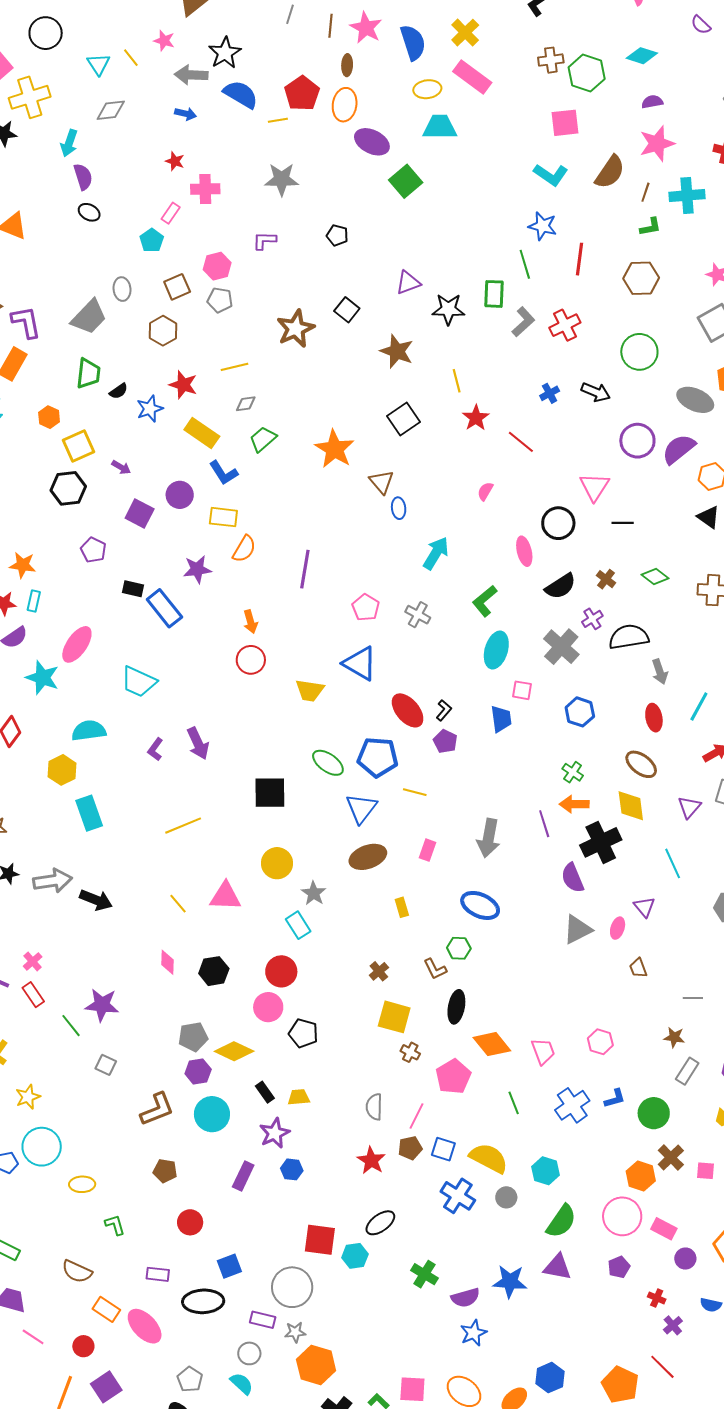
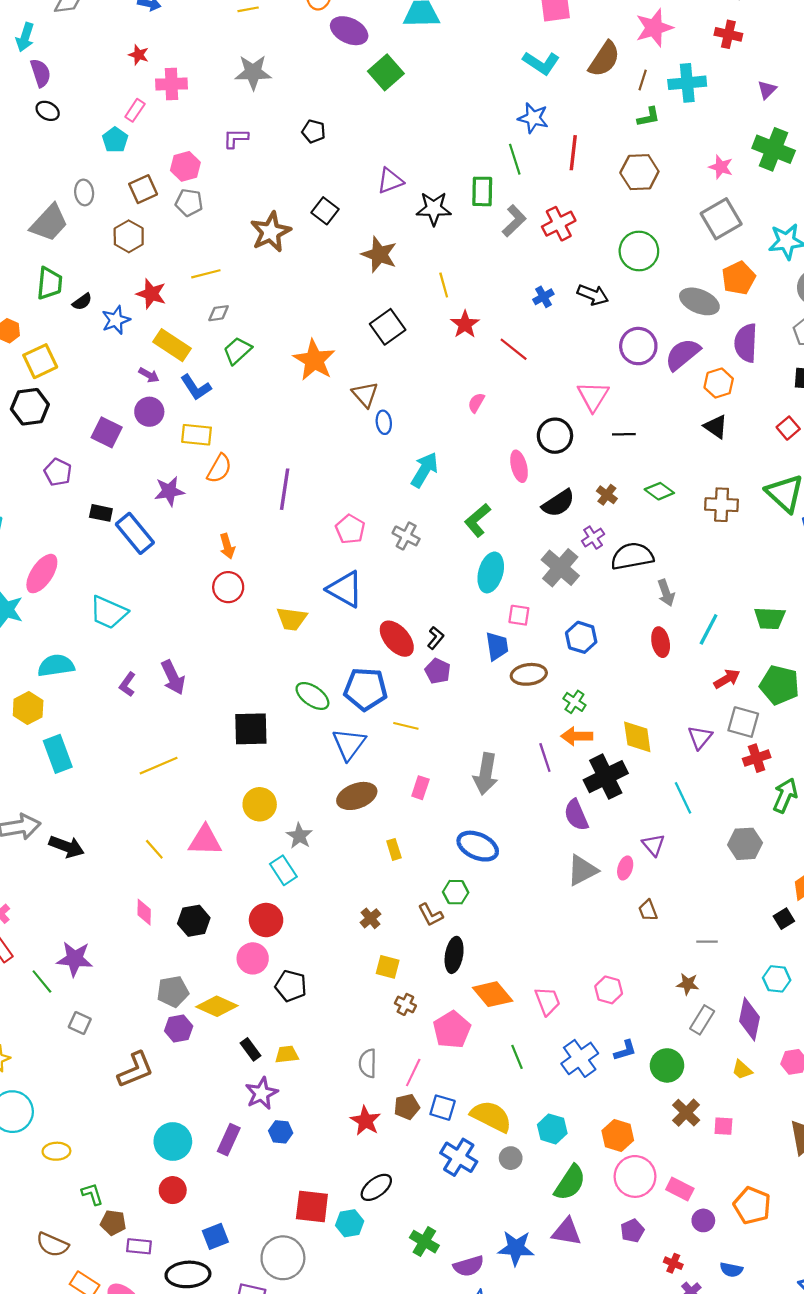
purple arrow: (121, 467) -> (149, 375), moved
brown ellipse: (641, 764) -> (529, 674), moved, turned -44
yellow square: (394, 1017) -> (388, 967), size x0.7
cyan circle: (212, 1114) -> (173, 1142), moved
brown pentagon: (165, 1171) -> (113, 1223), moved
orange hexagon: (641, 1176) -> (618, 1136), moved

